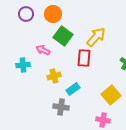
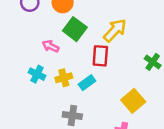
cyan cross: (23, 65) -> (37, 74), moved, turned 32
cyan rectangle: (73, 89) -> (87, 83), moved

